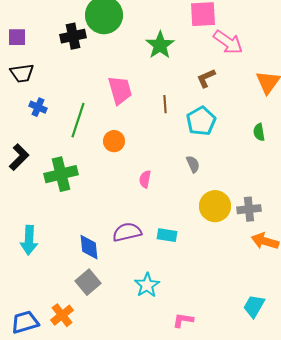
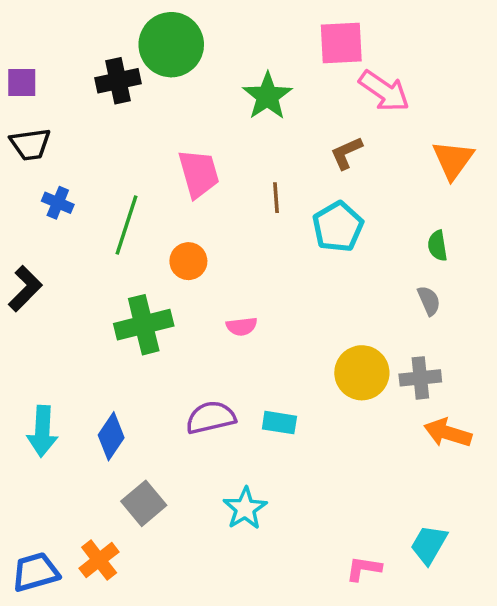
gray semicircle: (193, 164) -> (429, 301), moved
green cross: (61, 174) -> (144, 325), moved
pink semicircle: (145, 179) -> (242, 326), turned -108
blue diamond: (89, 247) -> (111, 436), moved, turned 40
pink L-shape: (183, 320) -> (364, 569), moved

